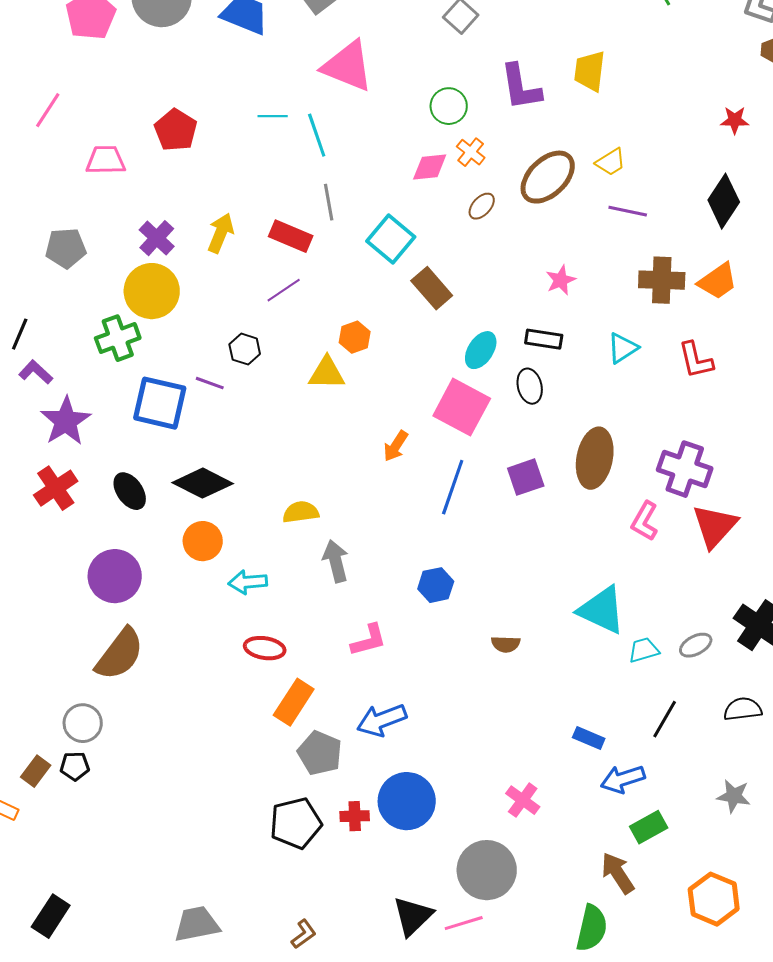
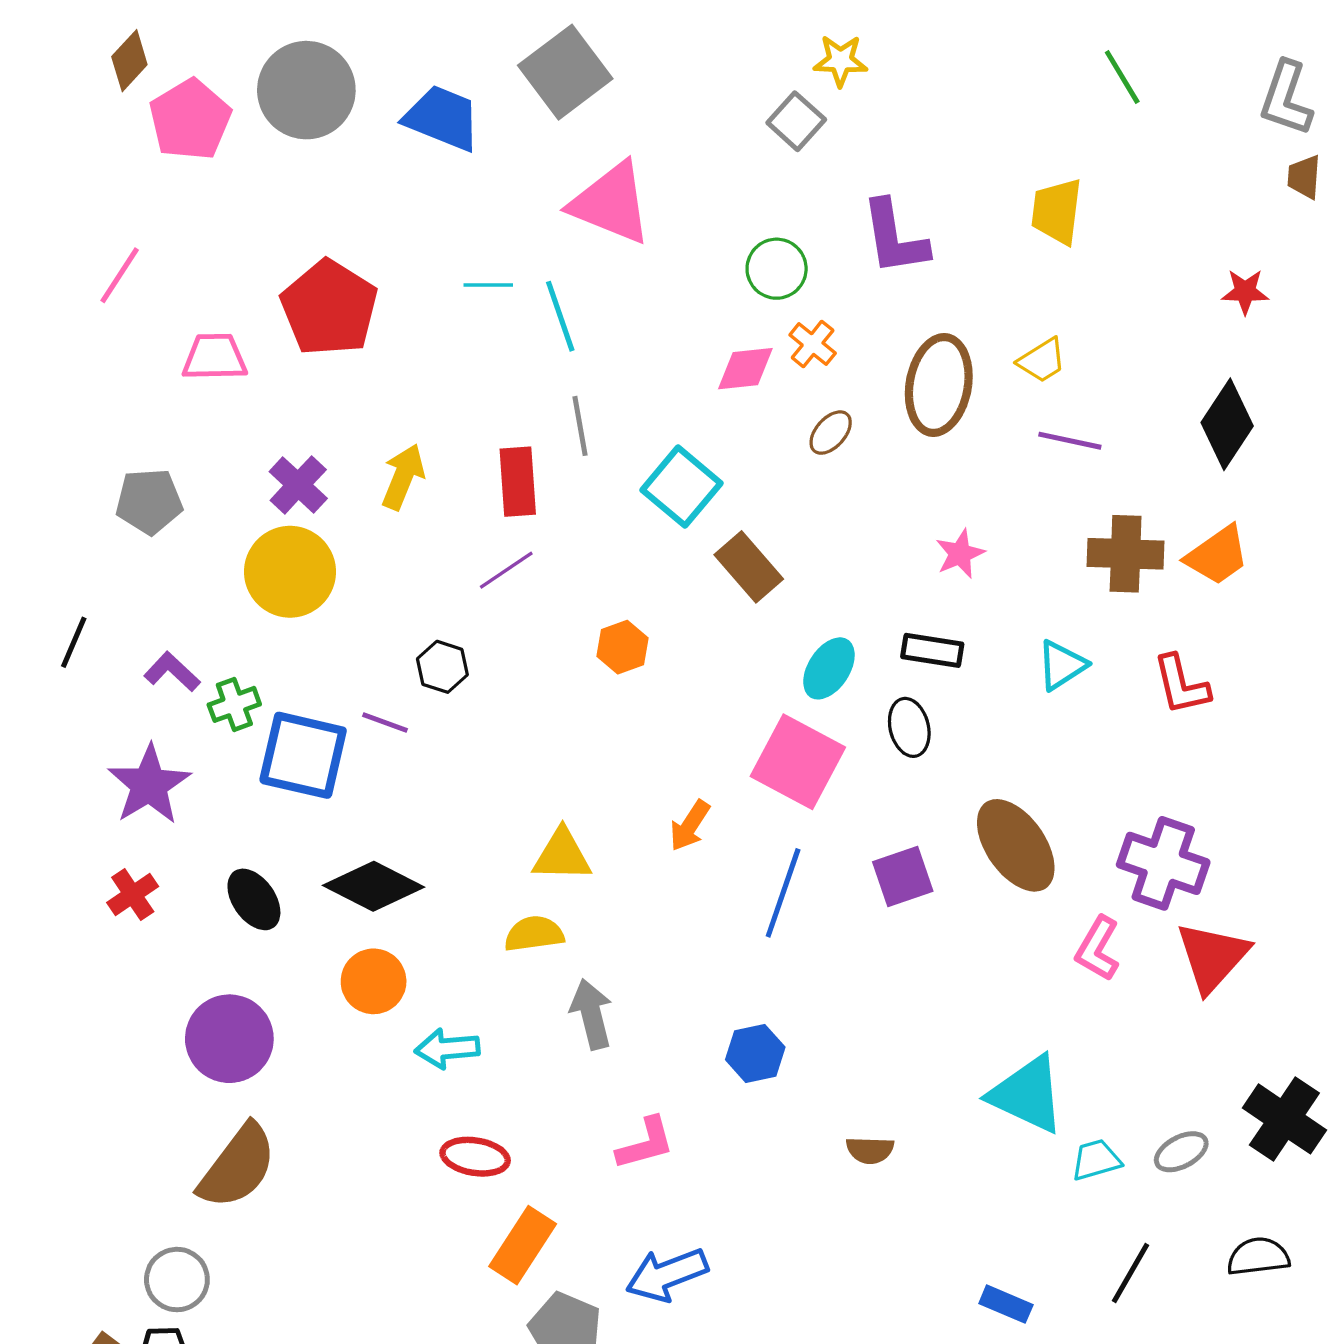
yellow trapezoid: (590, 71) -> (1057, 211), moved
red pentagon: (176, 130) -> (329, 308), size x1.4
brown ellipse: (548, 177) -> (939, 385), turned -36
red rectangle: (291, 236) -> (518, 482), turned 63
green cross: (118, 338) -> (234, 704), moved, size x0.7
purple L-shape: (36, 372) -> (172, 672), moved
yellow triangle: (327, 373) -> (562, 855), moved
brown ellipse: (595, 458) -> (1016, 845), turned -46
red cross: (56, 488) -> (133, 895), size x0.7

